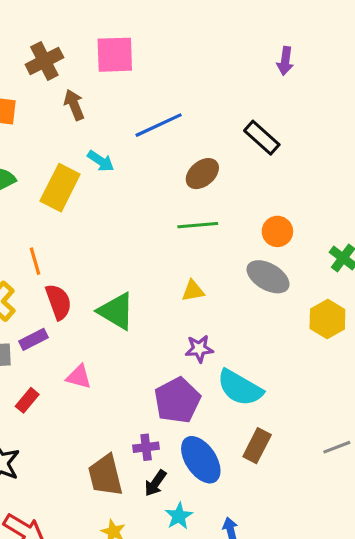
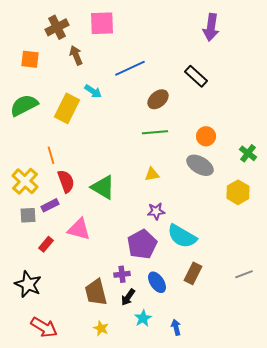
purple arrow: (285, 61) -> (211, 27), size x1.5
pink triangle: (79, 377) -> (79, 229), size x1.4
blue ellipse: (201, 460) -> (157, 282), size x0.7

